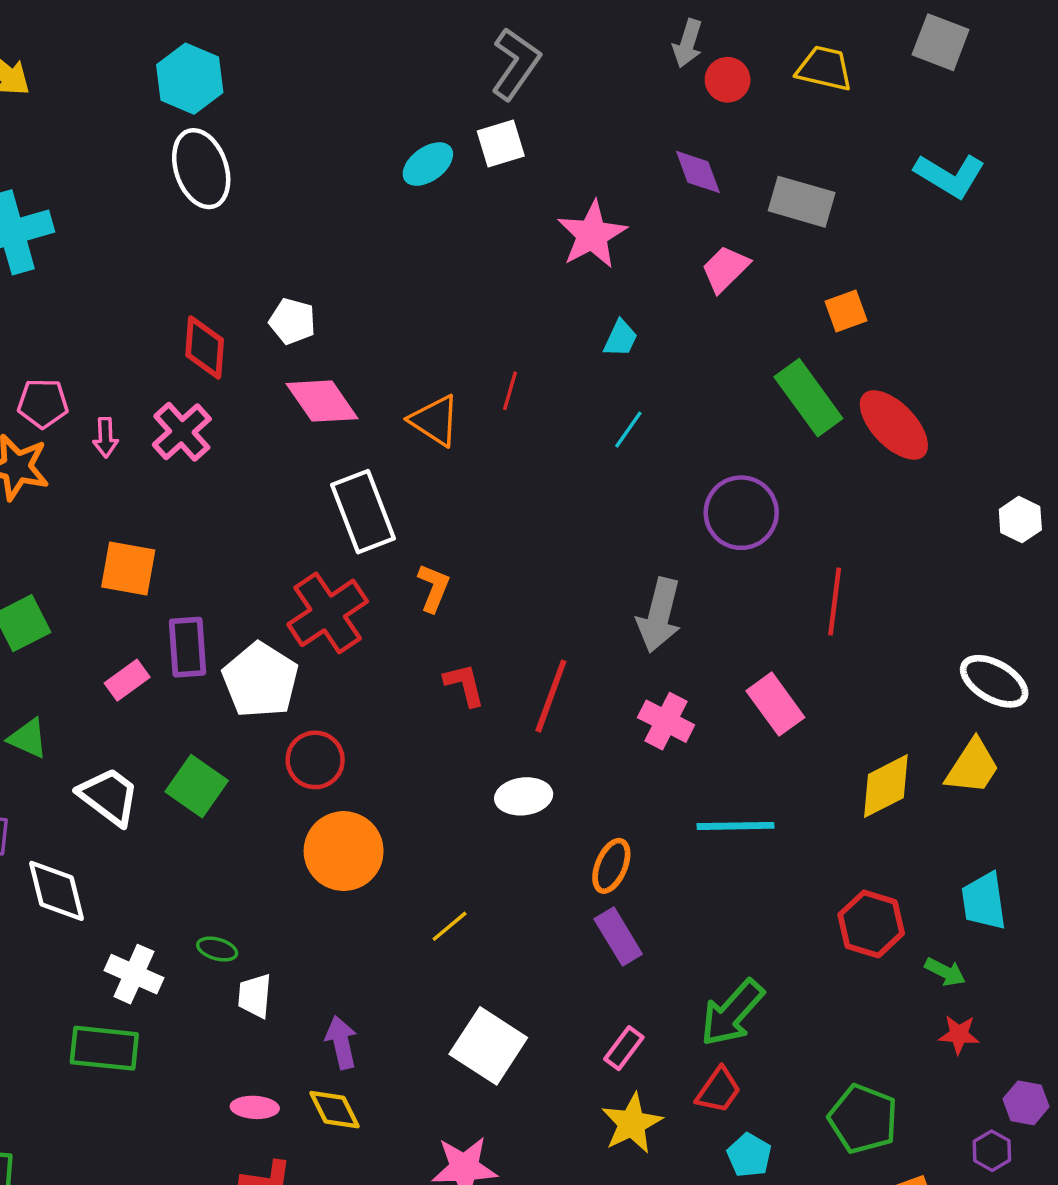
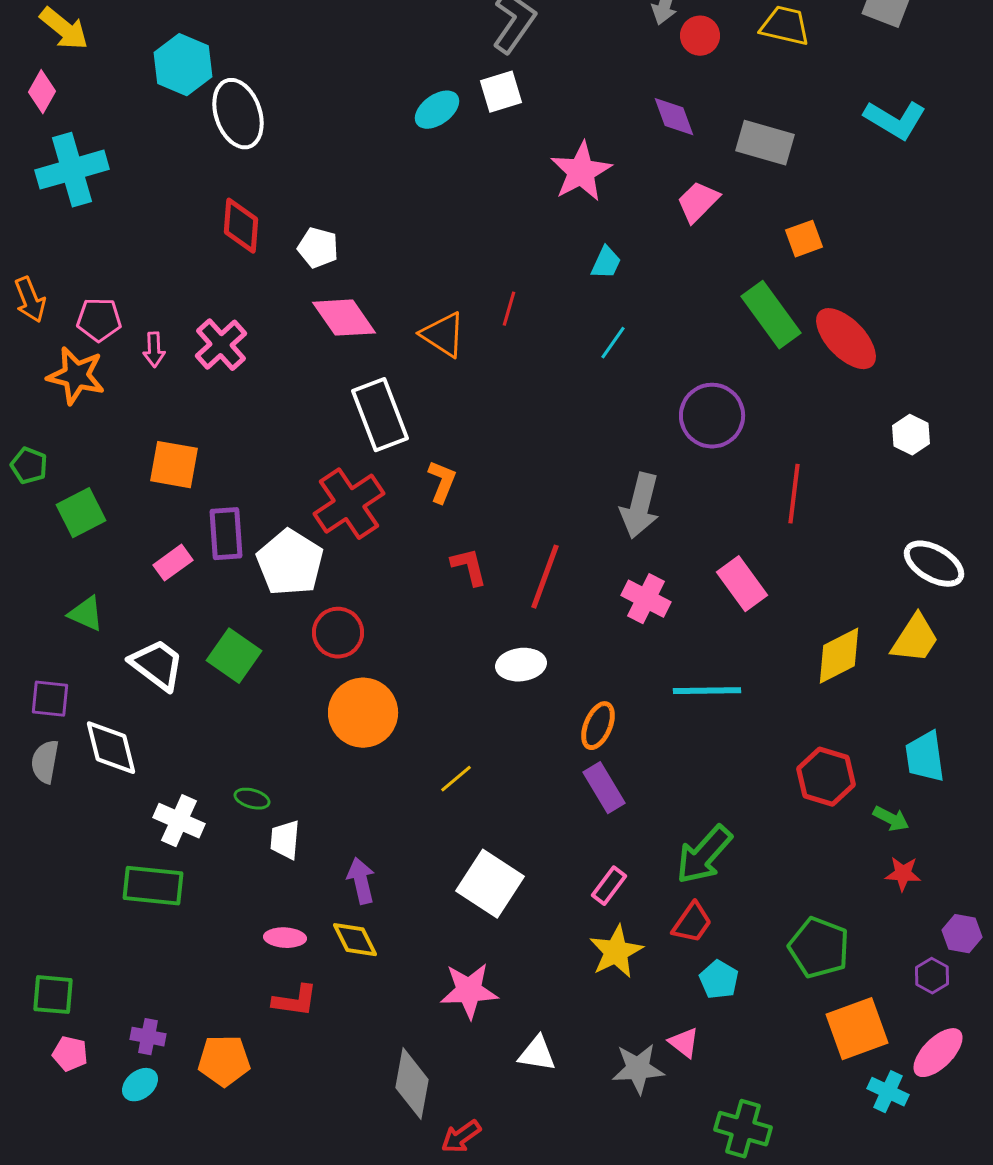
cyan hexagon: (190, 79) -> (183, 65), moved
red diamond: (205, 347) -> (241, 226), moved
white hexagon: (1020, 520) -> (911, 435), moved

